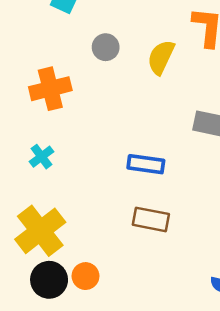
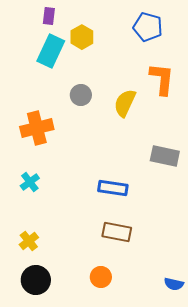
yellow cross: (40, 231) -> (29, 241), size x0.5
orange circle: (86, 276) -> (101, 277), moved

